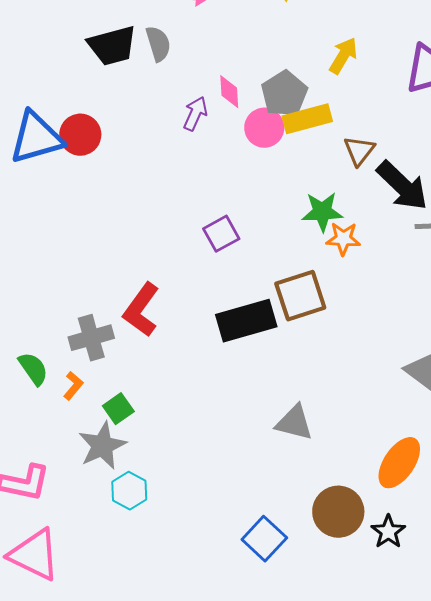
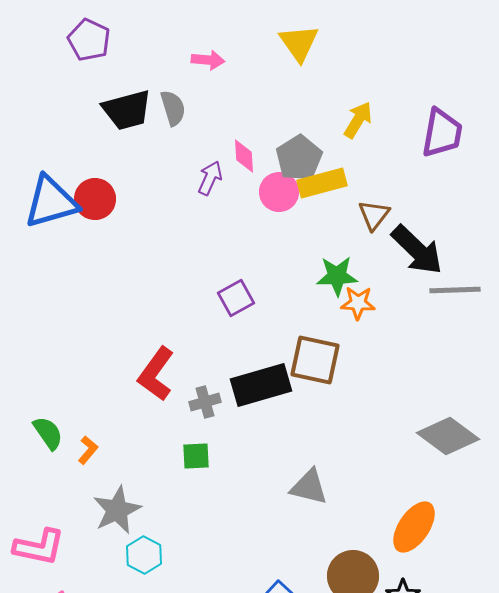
brown square: (300, 296) -> (315, 360), turned 30
gray cross: (91, 338) -> (205, 402), moved, size x0.7
green square: (118, 409) -> (196, 456), moved, turned 32

